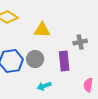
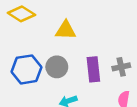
gray cross: (80, 42) -> (121, 67), moved

